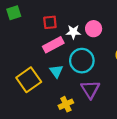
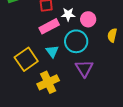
pink circle: (94, 29) -> (88, 19), moved
yellow cross: (66, 104) -> (48, 82), moved, size x1.5

